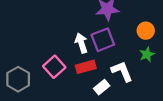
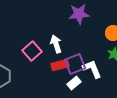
purple square: (103, 40) -> (75, 64), moved
pink square: (54, 67) -> (32, 51), moved

